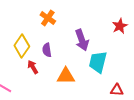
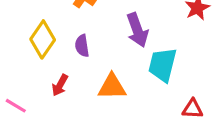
red arrow: (33, 67) -> (60, 85), moved, turned -120

